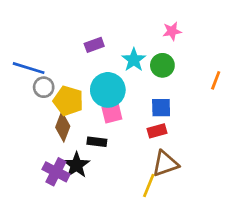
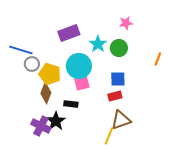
purple rectangle: (94, 45) -> (69, 33), size x1.5

